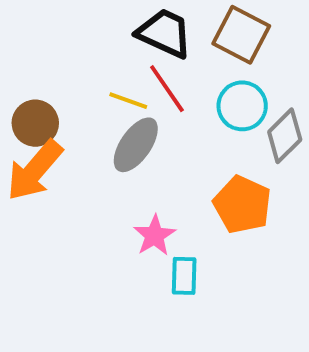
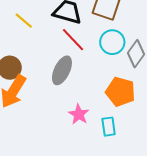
yellow line: (128, 101) -> (24, 21), moved, turned 30
cyan rectangle: (184, 276) -> (109, 127), moved

